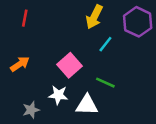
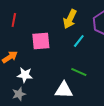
pink square: (69, 65) -> (41, 41), moved, turned 36
white star: (58, 95) -> (25, 75), moved

